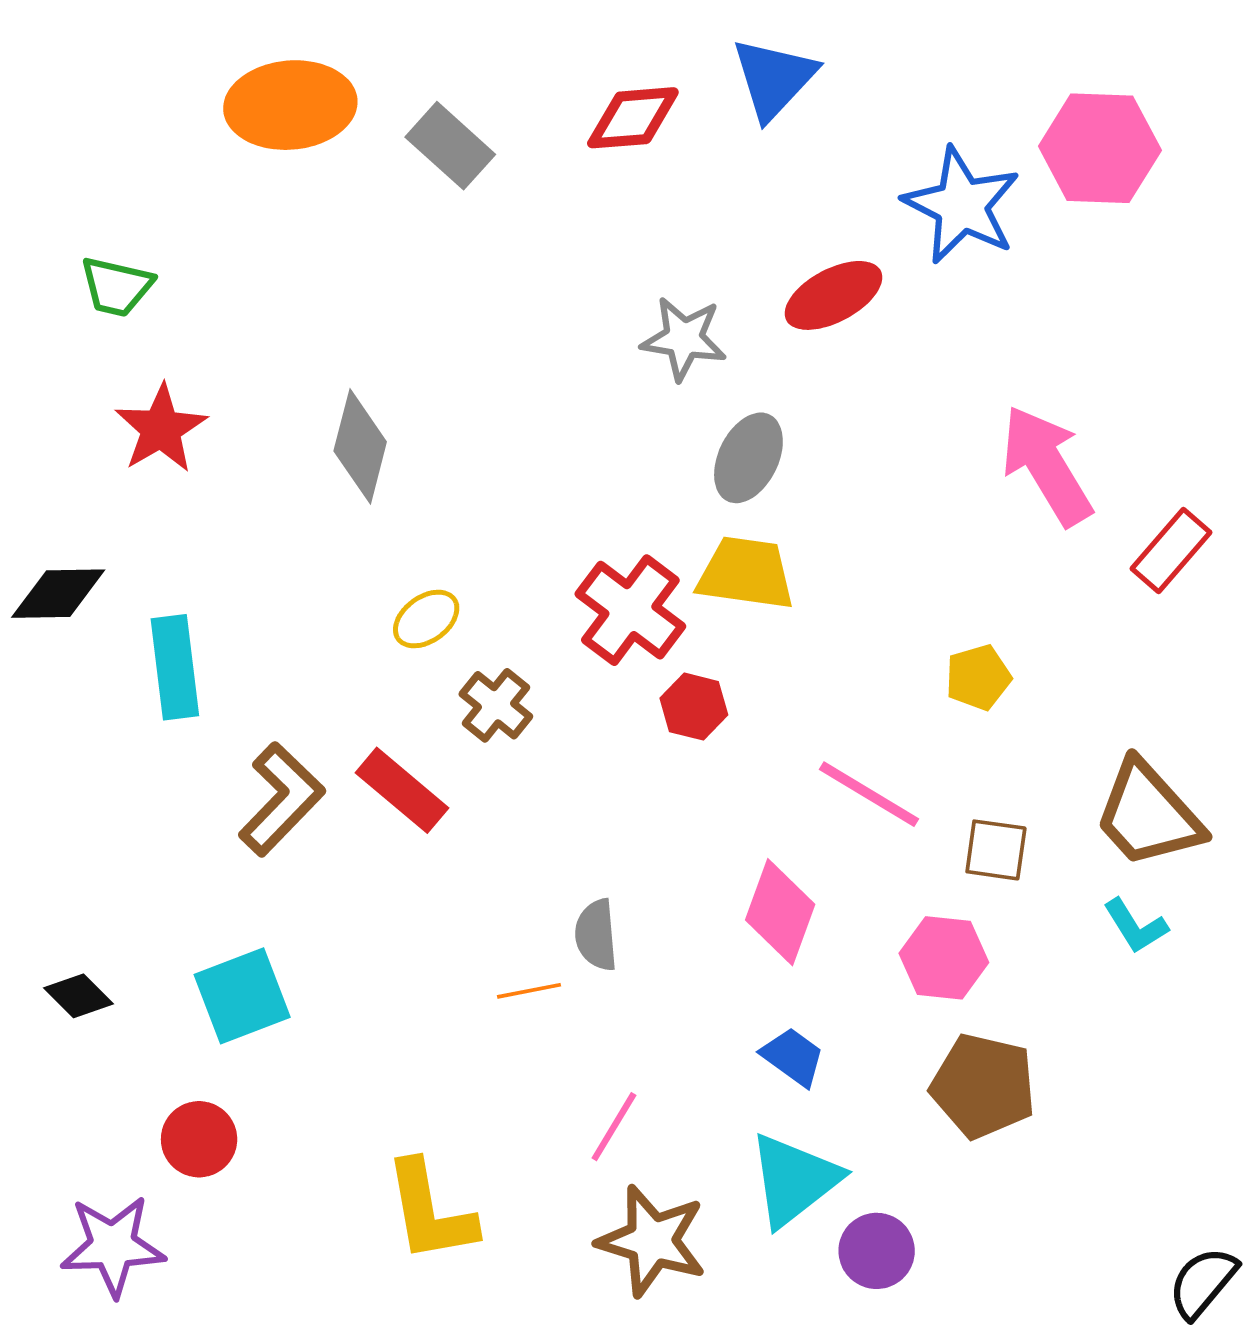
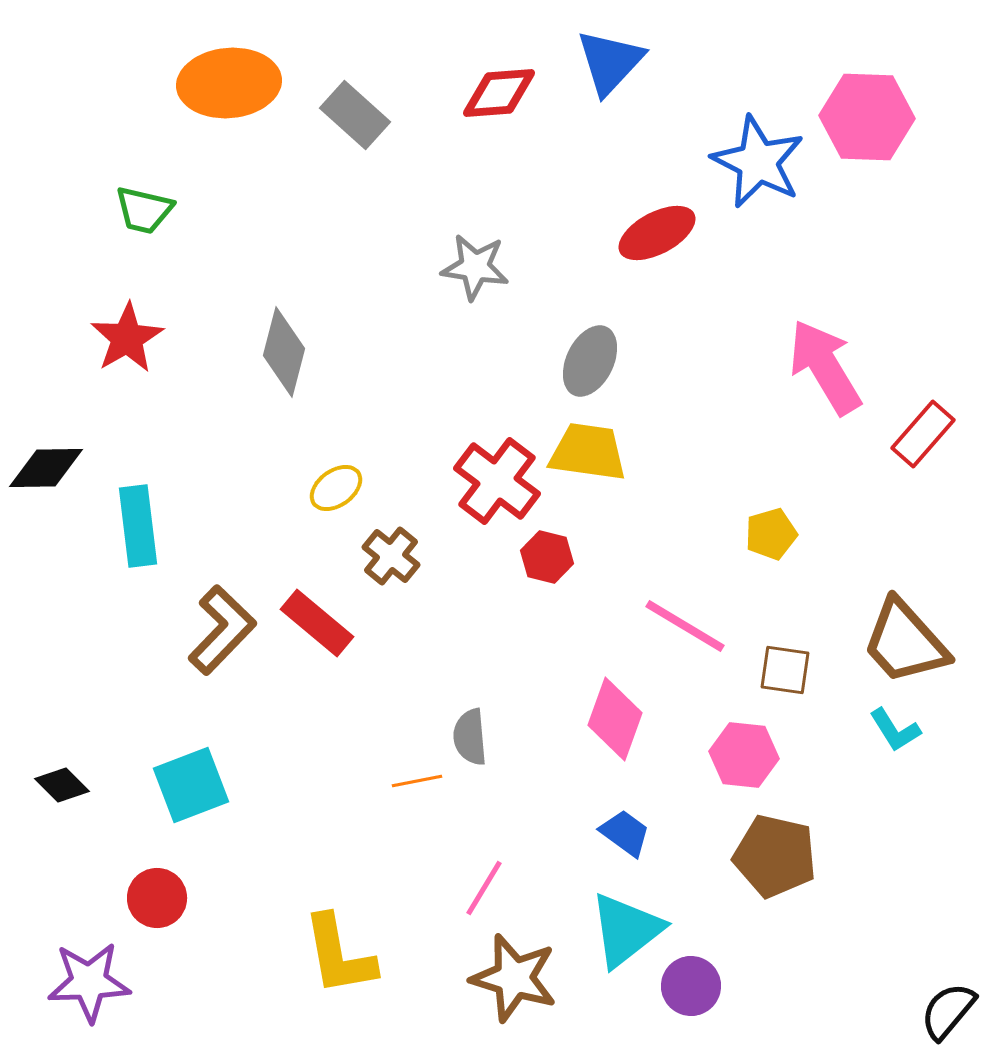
green trapezoid: (117, 287) -> (144, 210), moved
gray star: (684, 339) -> (475, 267), moved

